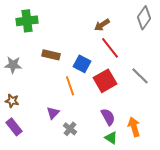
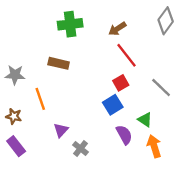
green cross: (27, 21) -> (70, 24), moved
blue square: (82, 64) -> (113, 105), moved, turned 30
red square: (105, 81) -> (121, 83), moved, size x0.6
orange line: (70, 86) -> (40, 99), moved
green triangle: (111, 138) -> (145, 120), moved

